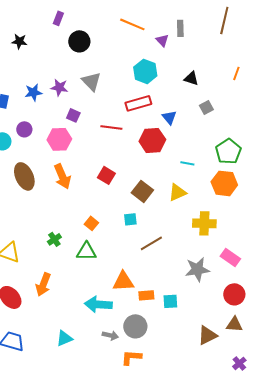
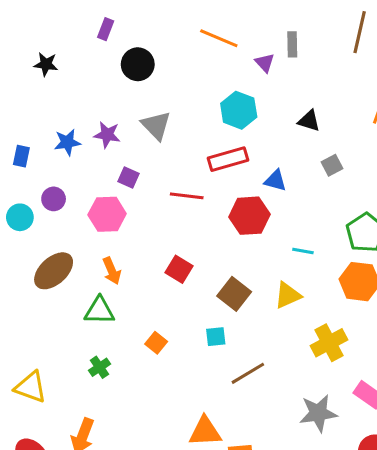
blue triangle: (169, 117) -> (275, 181), turned -35
brown ellipse: (24, 176) -> (54, 271), turned 72
orange arrow: (62, 176) -> (112, 271), size x0.7
yellow cross: (204, 223) -> (329, 343), turned -30
green triangle: (86, 251) -> (99, 311), moved

